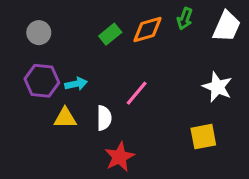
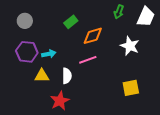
orange diamond: (147, 29) -> (93, 36), moved
white star: (217, 87) -> (130, 46), moved
pink line: (137, 93) -> (88, 60), turned 30
red star: (120, 157) -> (60, 101), moved

